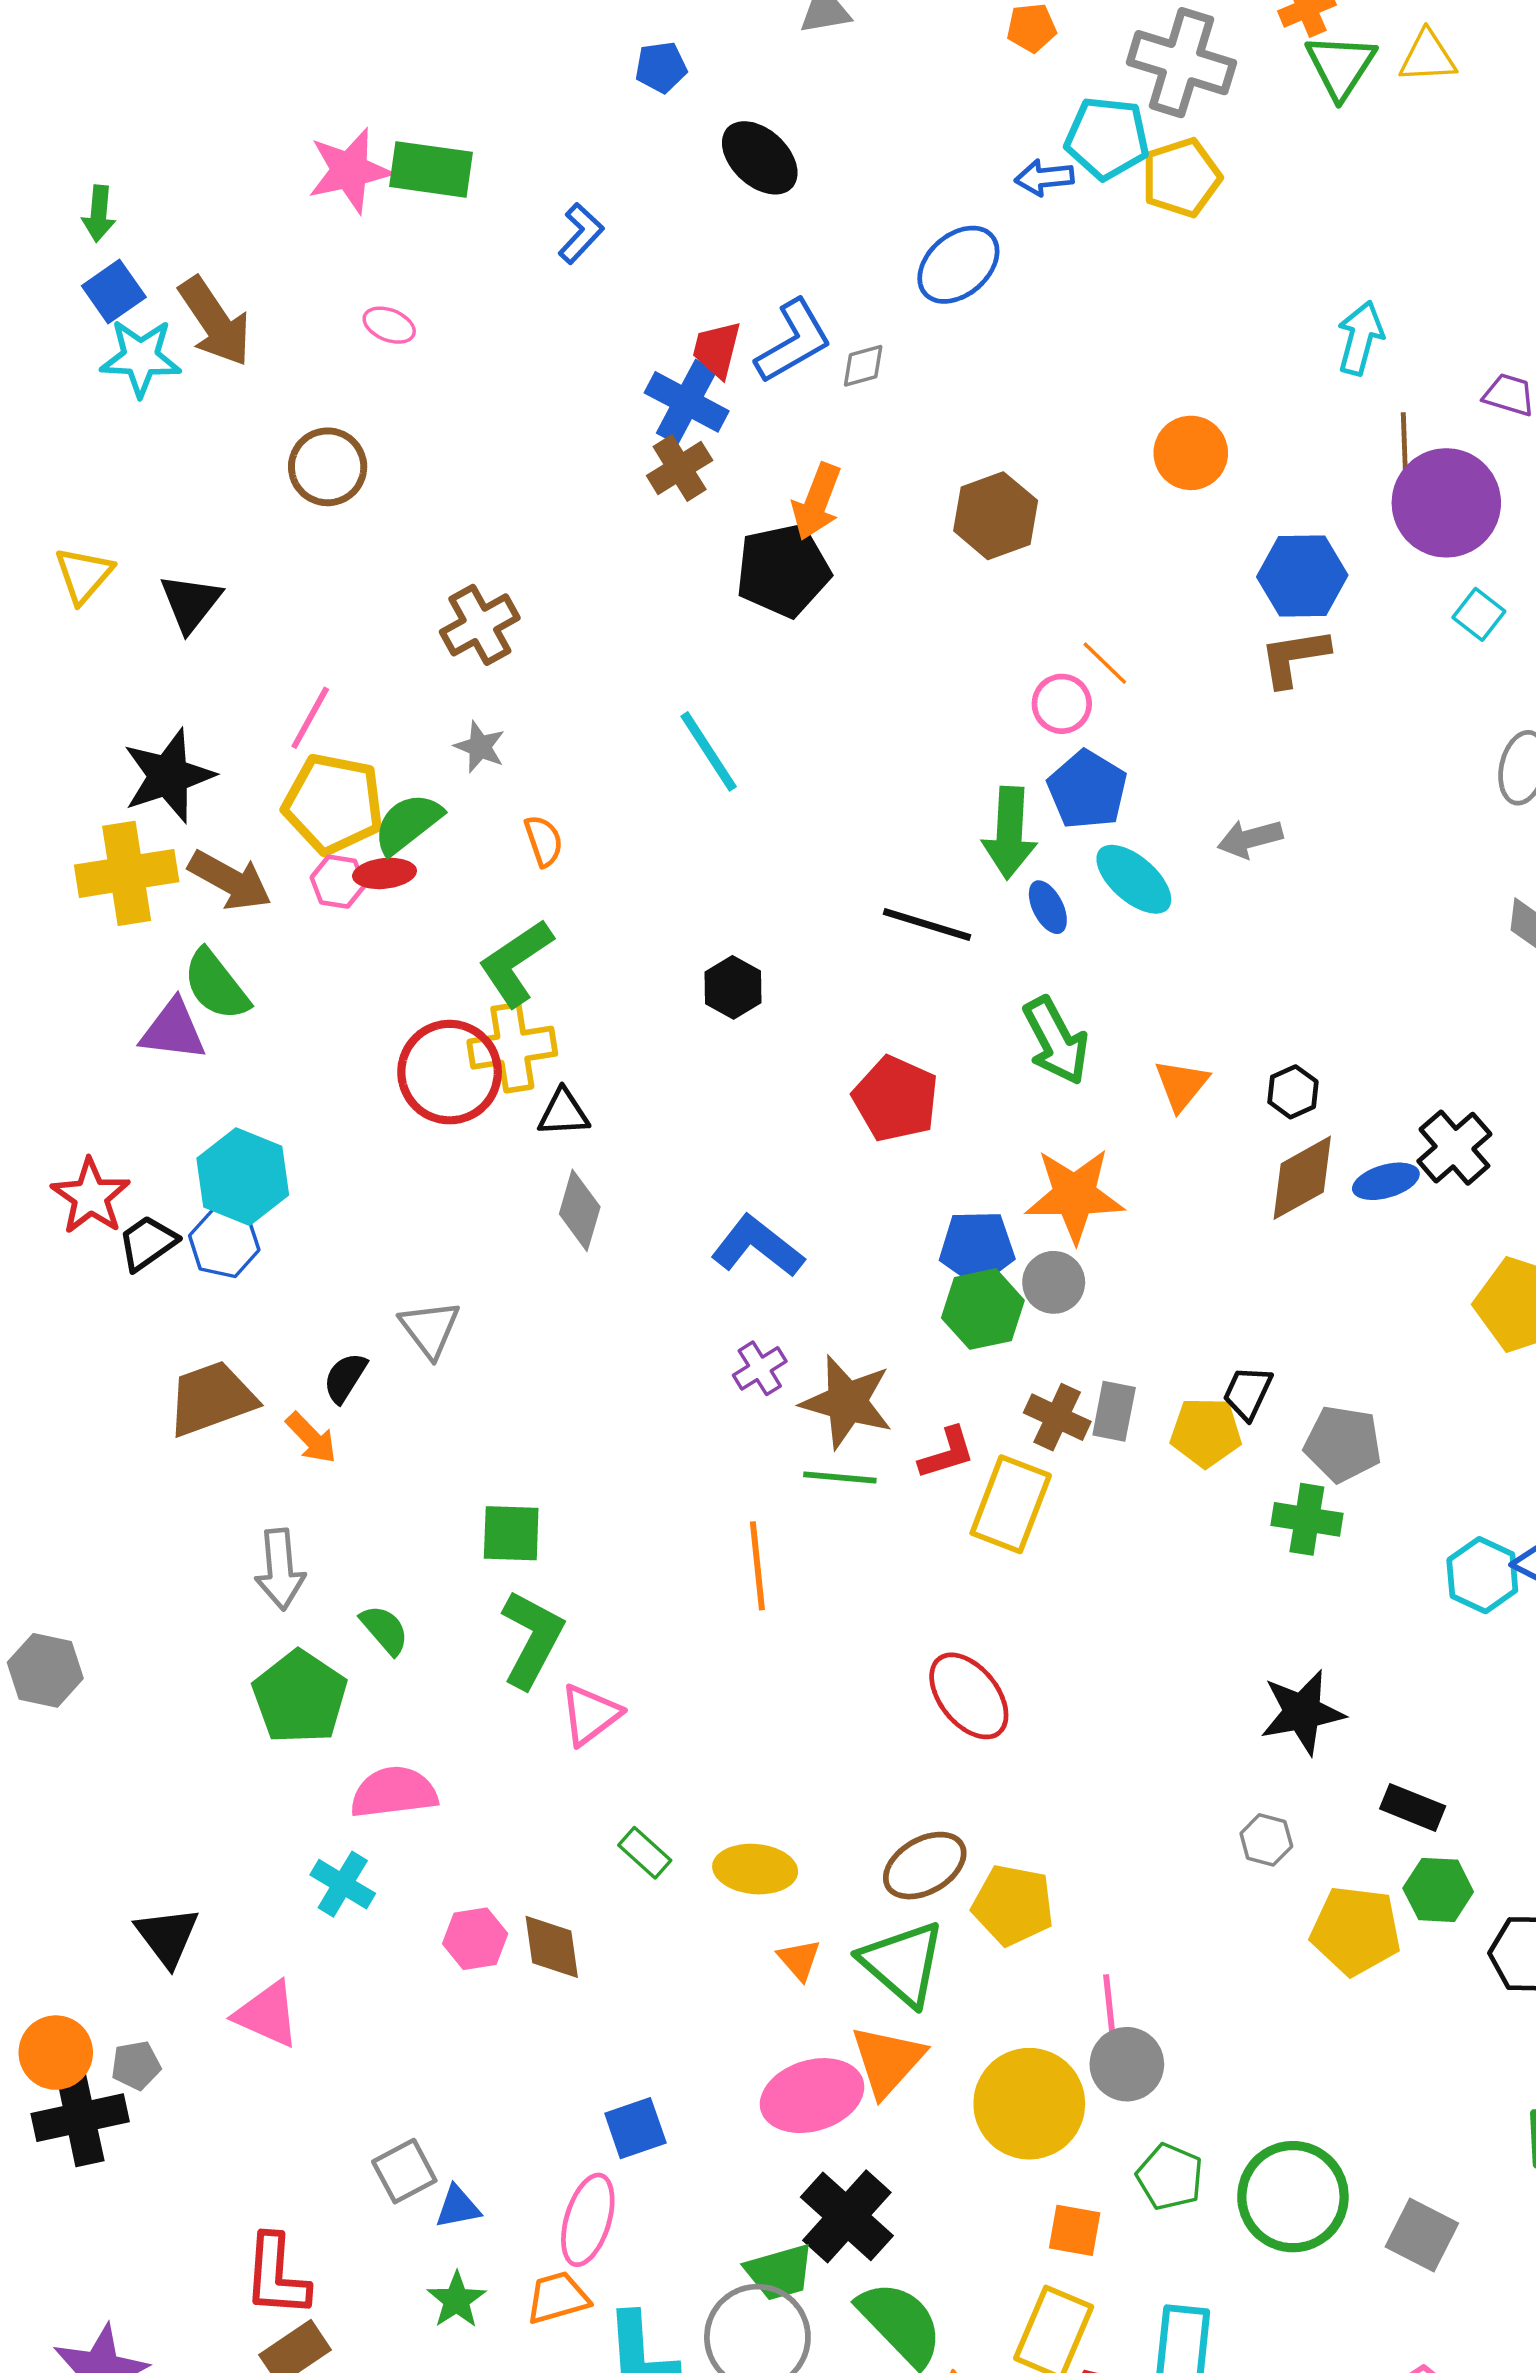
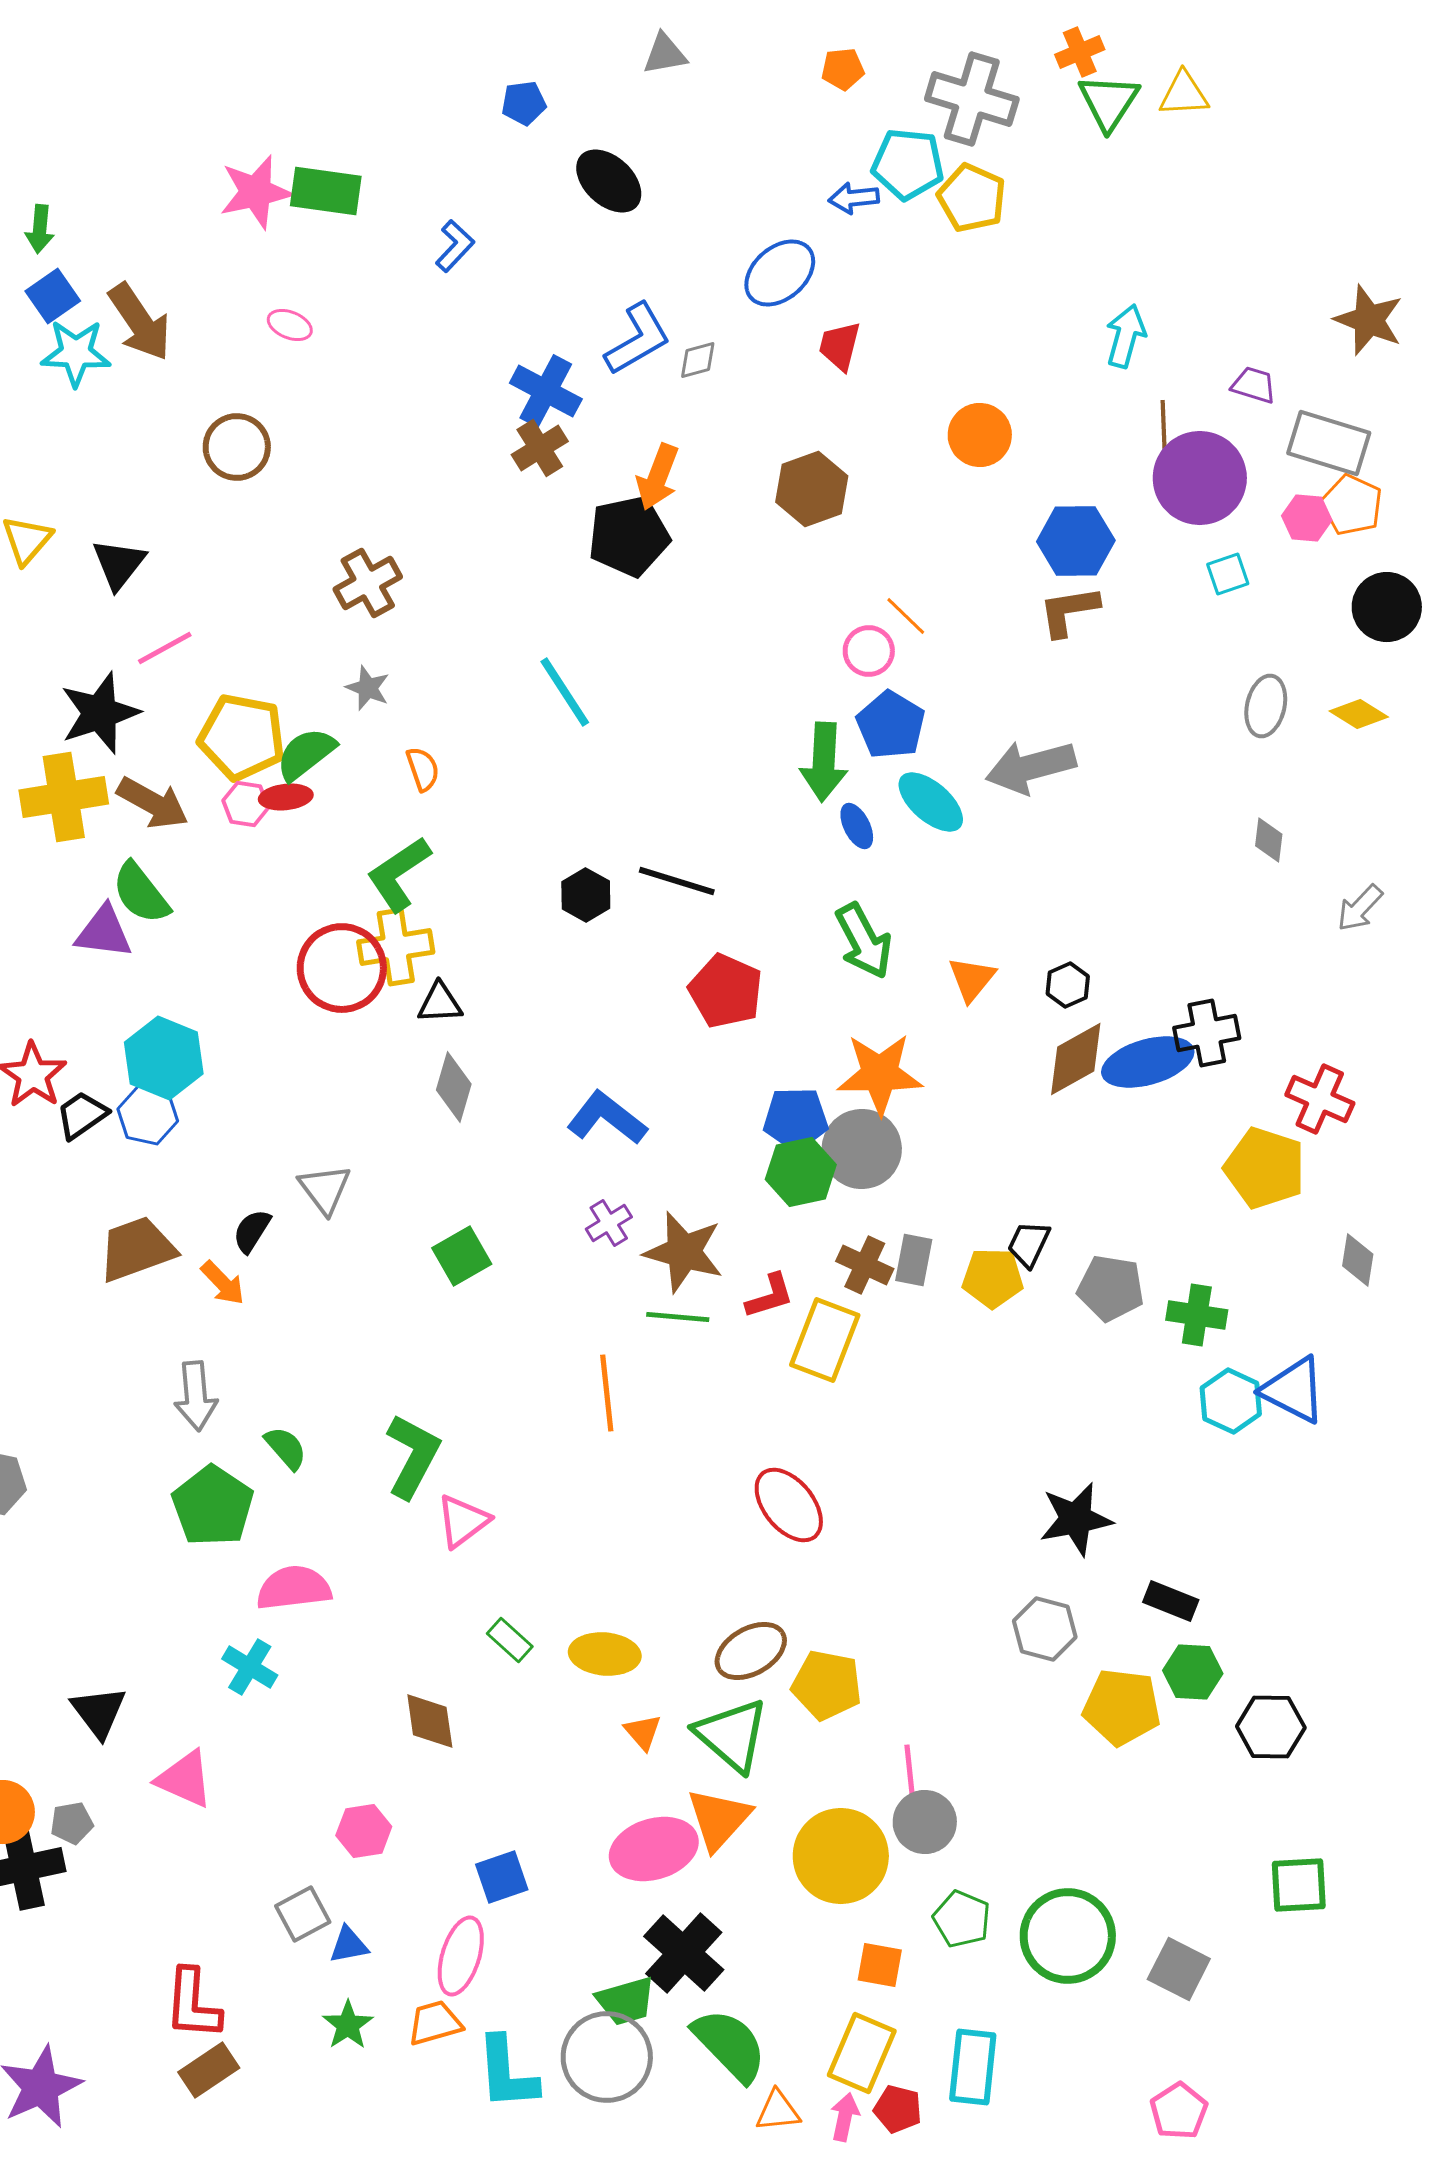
yellow pentagon: (1181, 178) -> (972, 198), turned -30
red trapezoid: (717, 350) -> (840, 346), moved
cyan square: (1479, 614) -> (1228, 574), turned 33
pink line: (310, 718) -> (165, 648), moved, turned 32
gray arrow: (1250, 839) -> (1031, 767), size x1.6
black line: (927, 925) -> (677, 881), moved
black cross: (1454, 1148) -> (1207, 1033), turned 30
blue ellipse: (1386, 1181) -> (1148, 1062), size x1.6
gray circle: (1054, 1282) -> (862, 1149), size x1.5
green cross: (1307, 1519) -> (1197, 1315), moved
green square: (511, 1533) -> (462, 1256), moved, turned -32
gray hexagon: (1266, 1840) -> (1045, 1629), size x1.4
pink hexagon: (475, 1939) -> (364, 1831), moved

